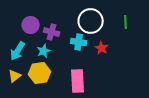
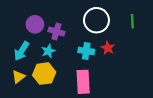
cyan cross: (79, 42) -> (86, 51), moved

